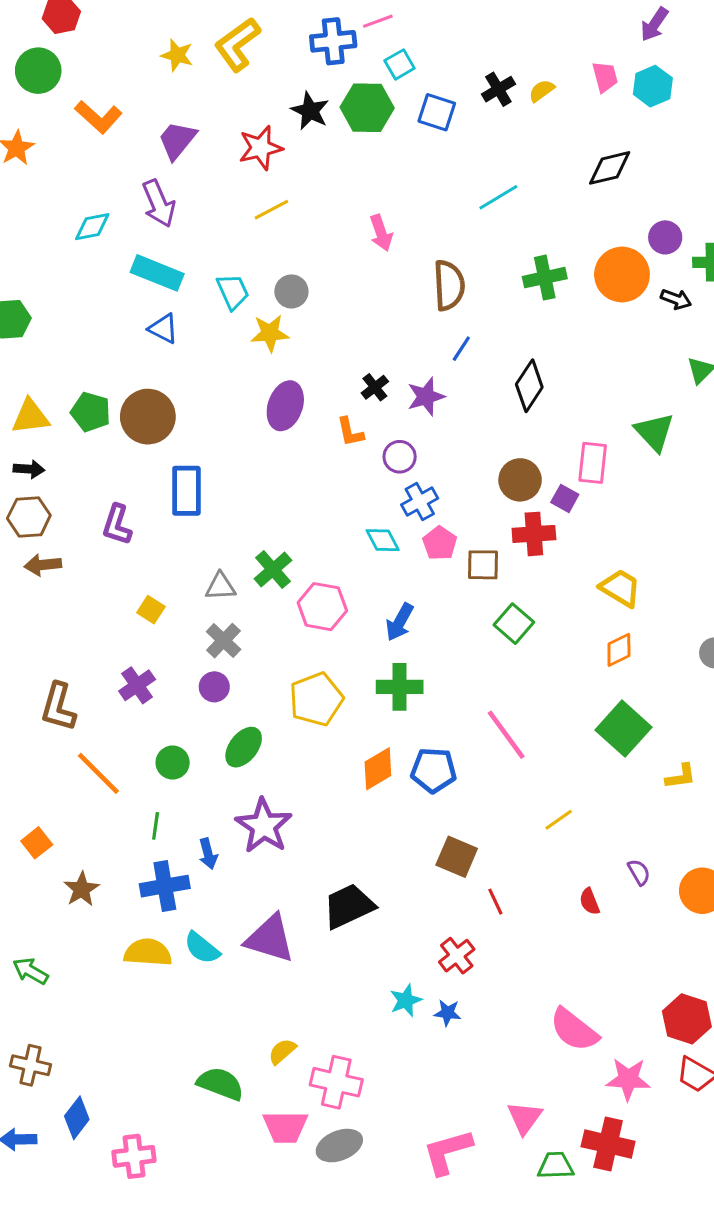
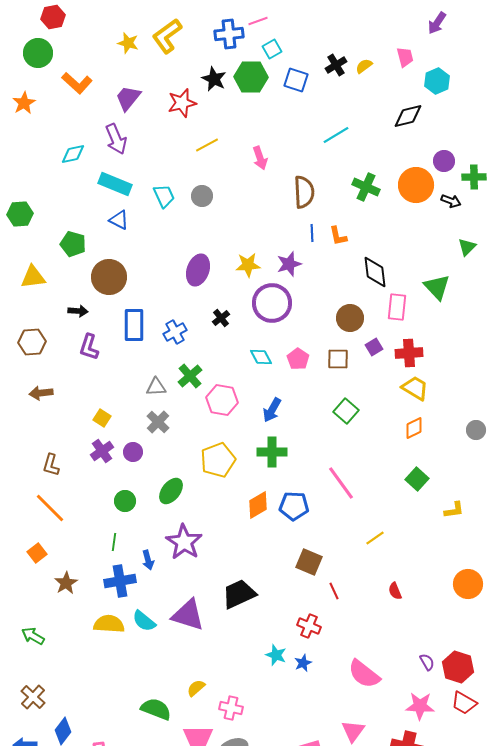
cyan hexagon: (653, 86) -> (437, 81), moved
yellow line: (271, 210) -> (207, 145), moved
green cross: (545, 278) -> (366, 187), turned 36
yellow star: (270, 333) -> (248, 265), moved
blue line: (461, 349) -> (312, 233), turned -36
black diamond: (529, 386) -> (375, 272), moved, turned -40
black cross: (375, 387) -> (221, 318), moved
green pentagon: (91, 412) -> (73, 244), moved
orange L-shape: (350, 432) -> (338, 236), moved
purple circle: (400, 457) -> (272, 303), size x1.8
black arrow: (29, 469) -> (78, 311), moved
purple square: (565, 498) -> (374, 347), moved, turned 30
blue cross: (420, 502) -> (175, 332), moved
red cross: (534, 534) -> (409, 353), moved
brown arrow: (43, 565) -> (41, 393), moved
brown square: (483, 565) -> (338, 359), moved
yellow square: (151, 610) -> (102, 418), moved
purple circle: (214, 687) -> (133, 452), moved
brown L-shape: (58, 707) -> (51, 465), size x0.7
green square: (624, 729) -> (417, 479), size x0.7
orange line: (98, 773) -> (50, 508), moved
purple semicircle: (639, 872) -> (427, 662), moved
red cross: (457, 956) -> (309, 626), turned -30
cyan star: (406, 1000) -> (276, 655), turned -30
blue star: (447, 1013) -> (303, 663), turned -30
pink semicircle: (574, 1030) -> (364, 674), moved
brown cross: (30, 1065) -> (33, 697), turned 30
pink cross: (336, 1082) -> (231, 708), size x0.7

